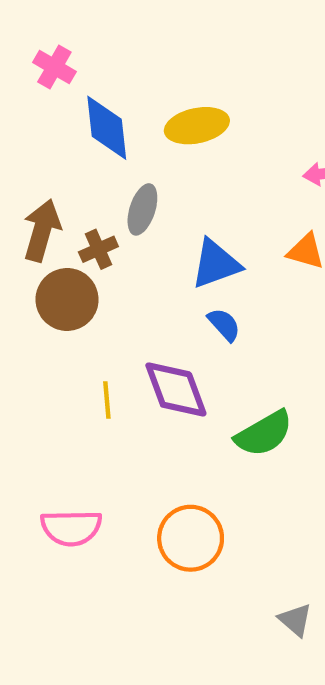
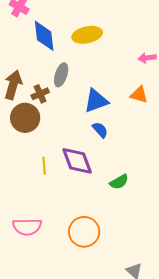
green semicircle: (264, 434) -> (119, 182), size x0.7

